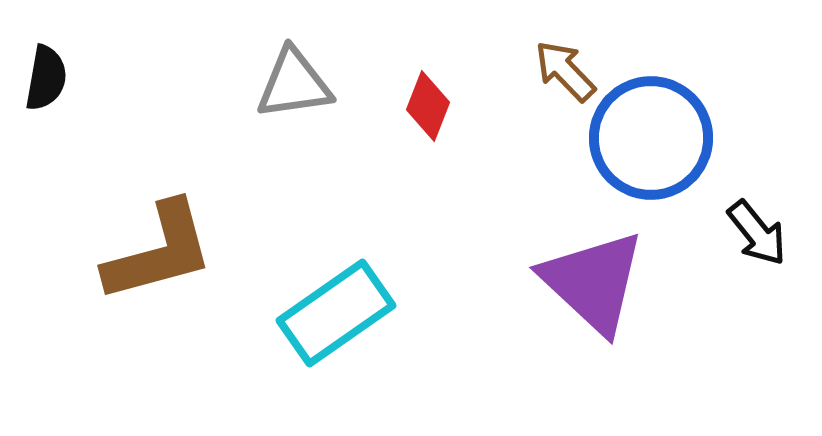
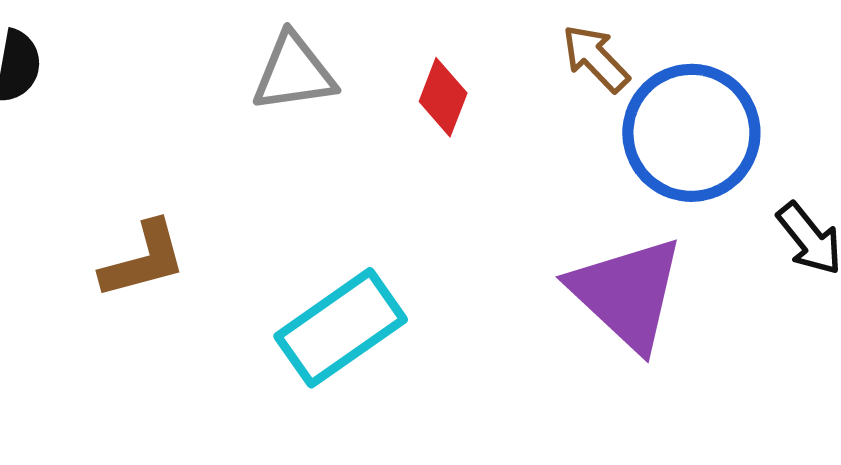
brown L-shape: (159, 252) -> (143, 260), size x0.7

